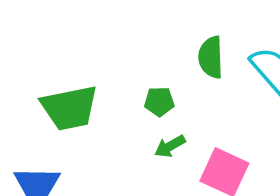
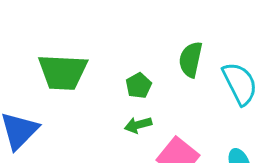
green pentagon: (159, 102) -> (139, 86), turned 30

